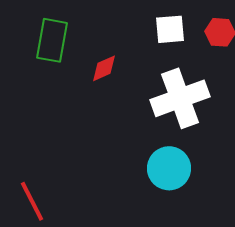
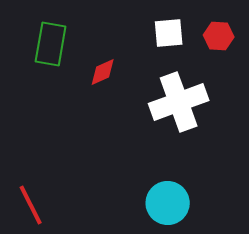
cyan circle: (169, 168) -> (168, 203), moved

